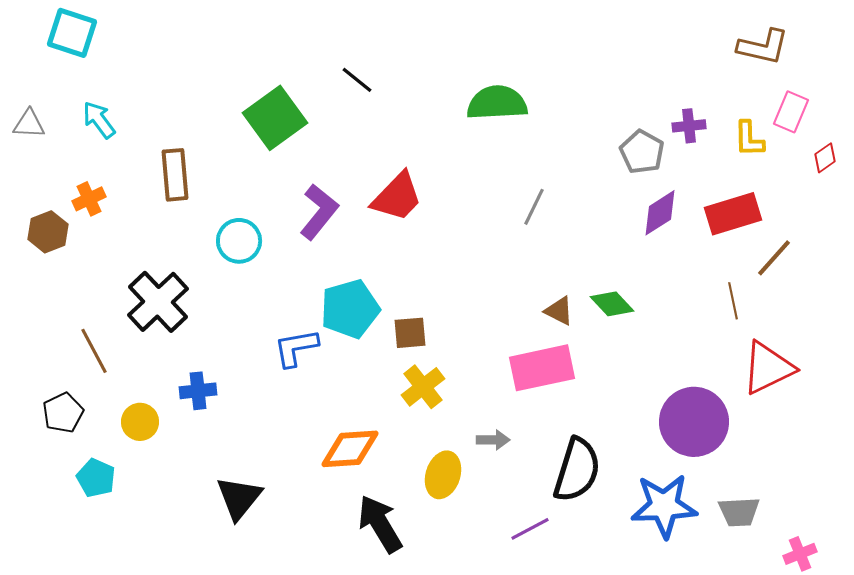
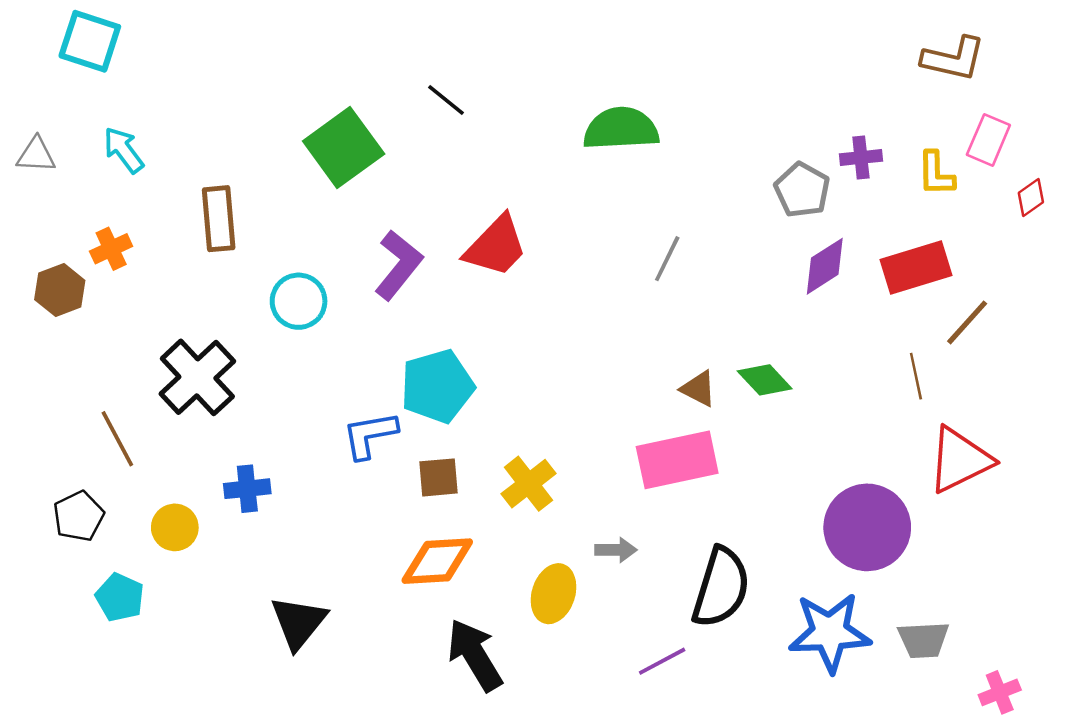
brown square: (410, 333) -> (439, 477), moved

